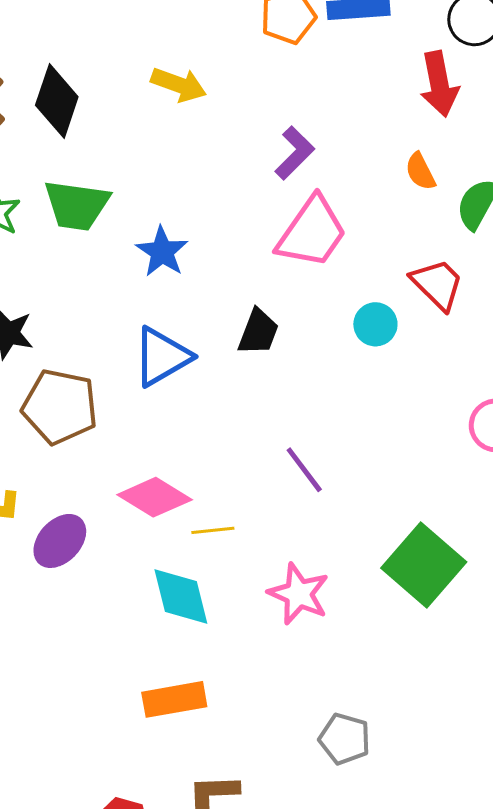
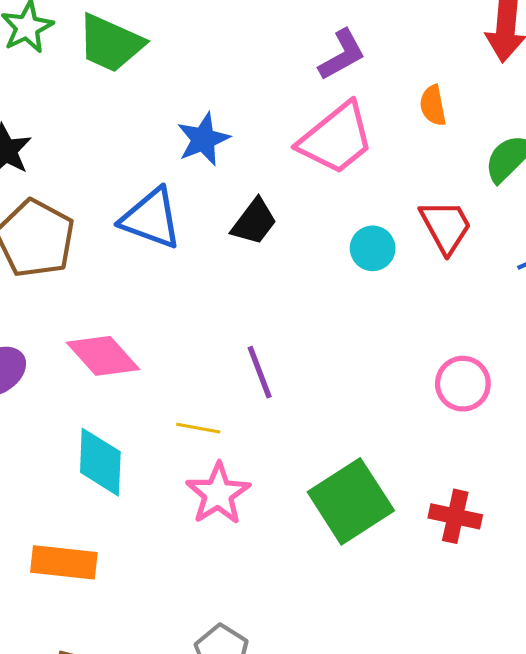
orange semicircle: (420, 171) -> (433, 105), moved
blue star: (162, 252) -> (203, 139), moved
blue triangle: (162, 357) -> (151, 218), turned 34
yellow line: (213, 530) -> (198, 428), moved

